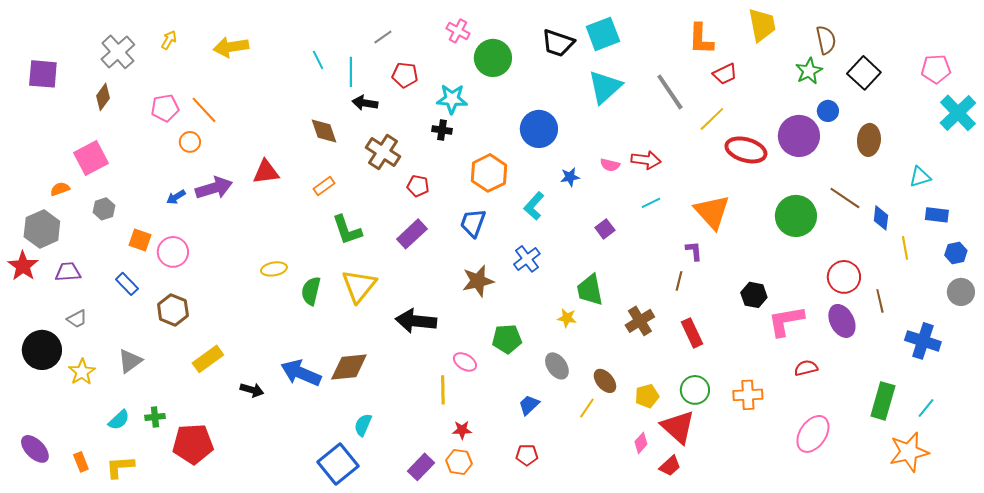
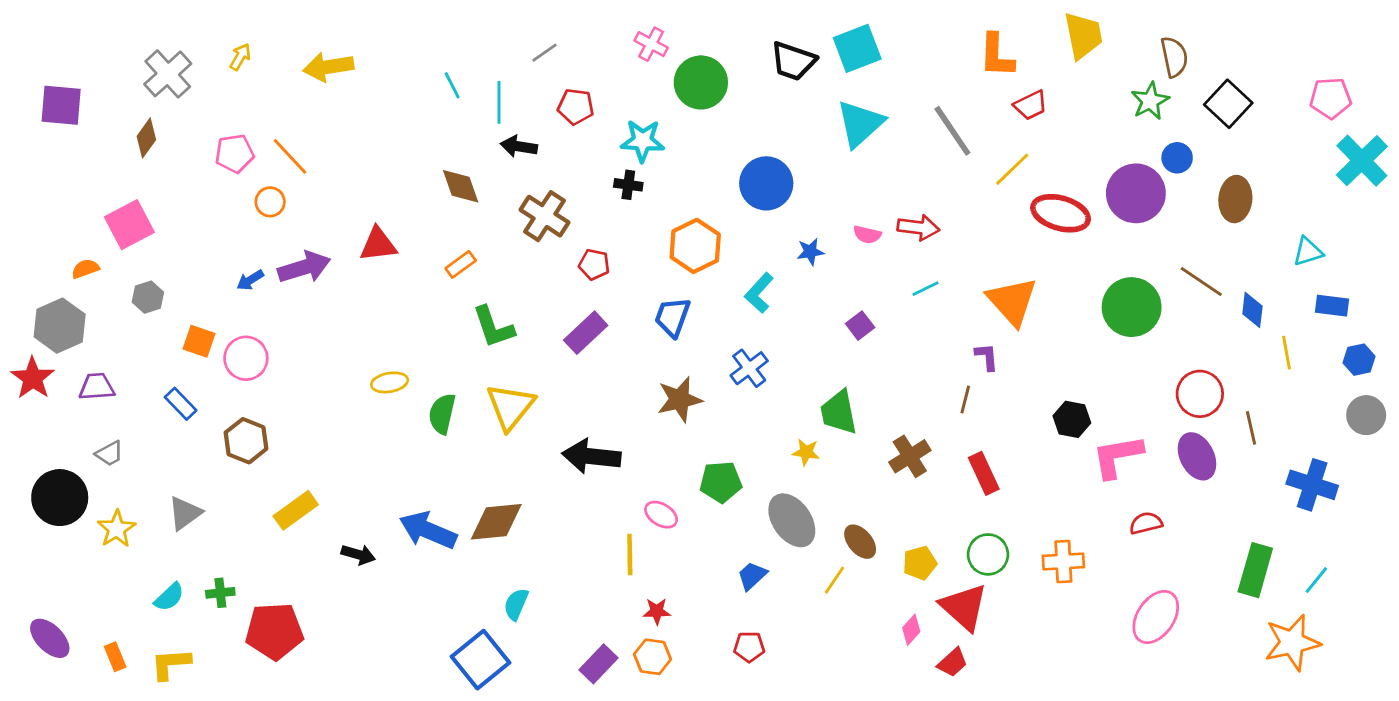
gray ellipse: (557, 366) -> (792, 520), size x1.4

